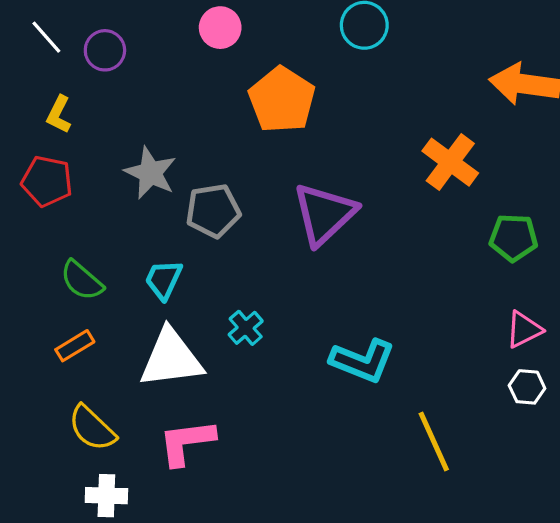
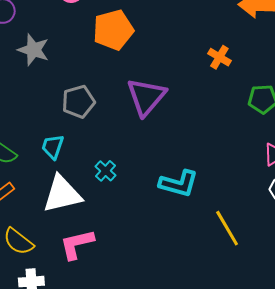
orange pentagon: (282, 100) -> (113, 30), turned 30
orange cross: (450, 162) -> (219, 57), size x0.7
gray star: (150, 173) -> (33, 50), moved

